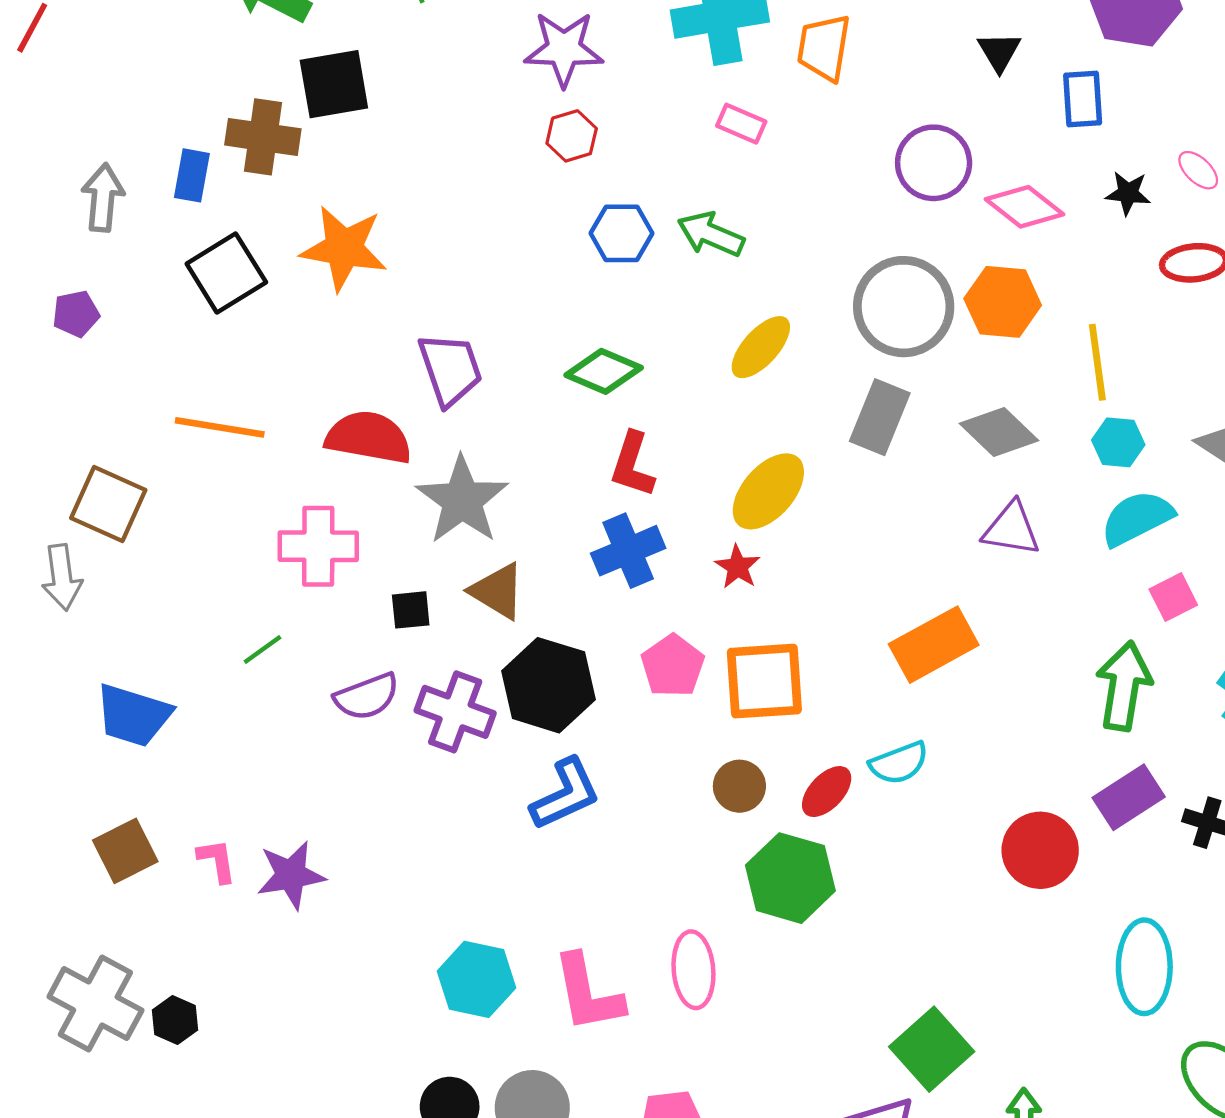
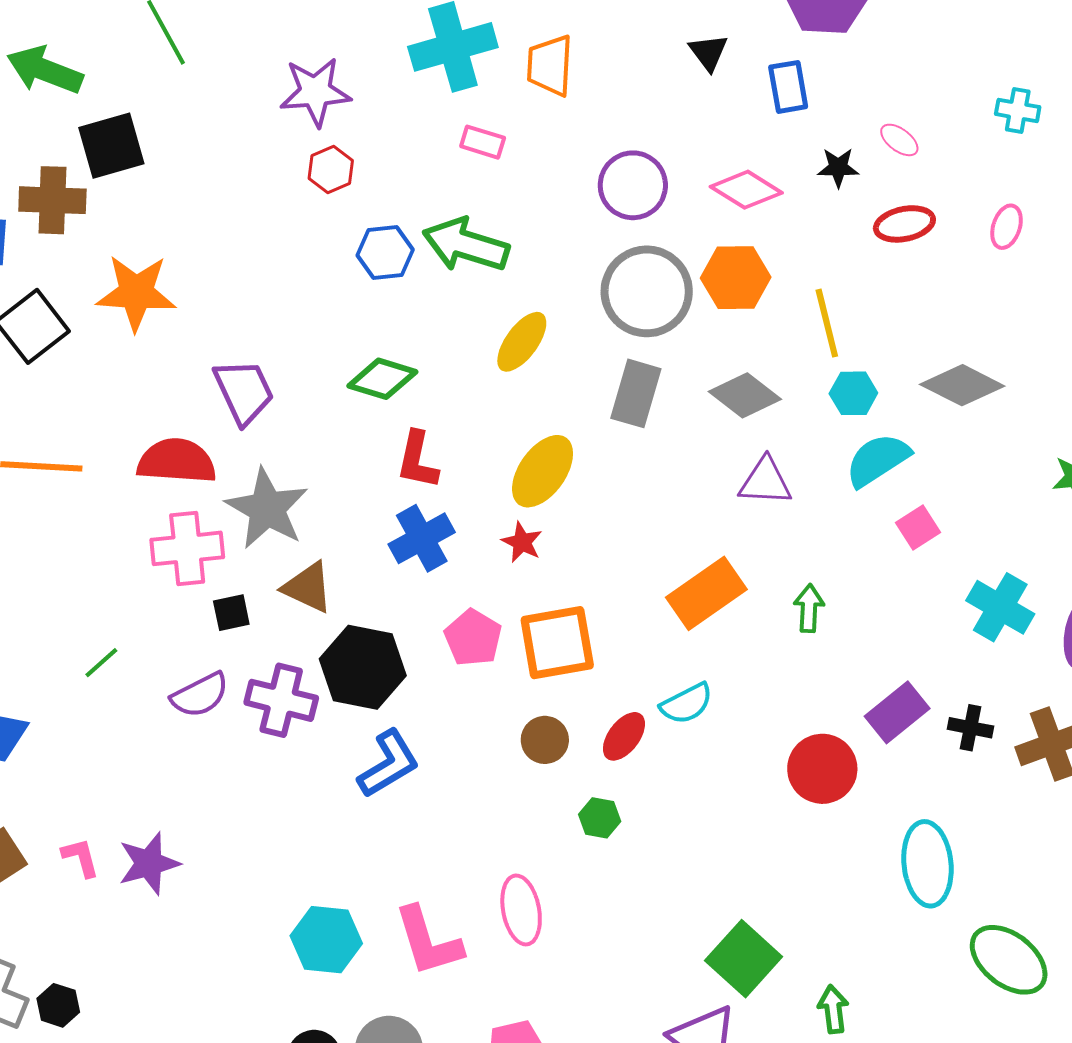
purple circle: (934, 163) -> (633, 185), moved
green arrow: (711, 234) -> (466, 245), size x1.4
pink cross: (318, 546) -> (187, 548), moved
green arrow: (1124, 686) -> (809, 608), moved, size x0.6
green hexagon: (790, 878) -> (600, 818), size x0.5

